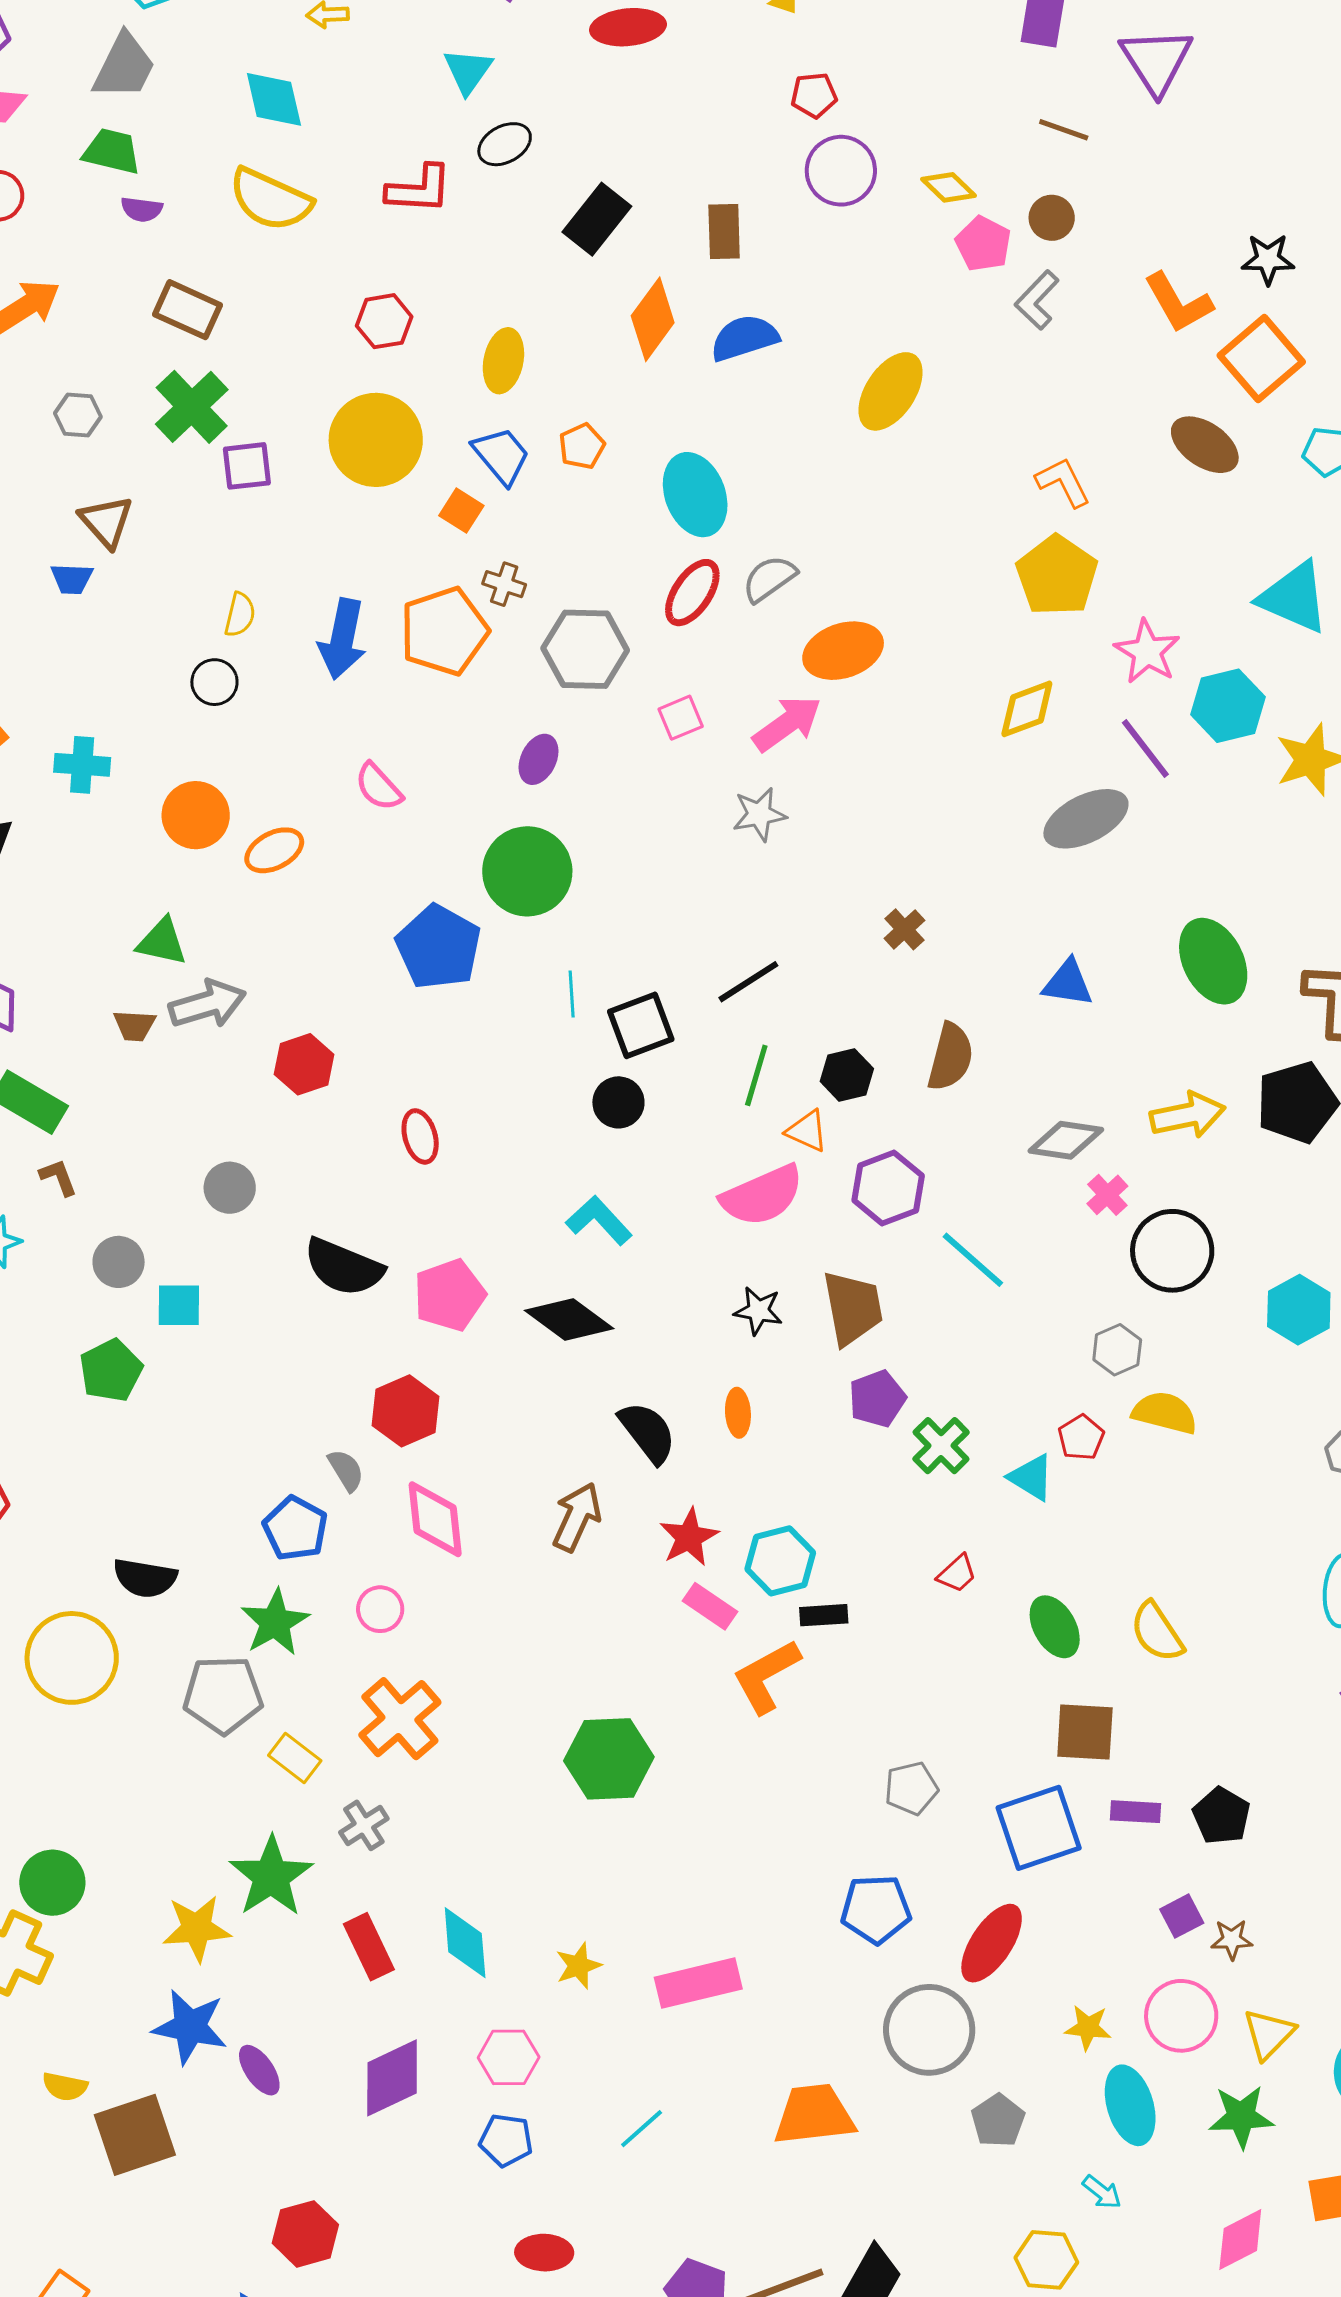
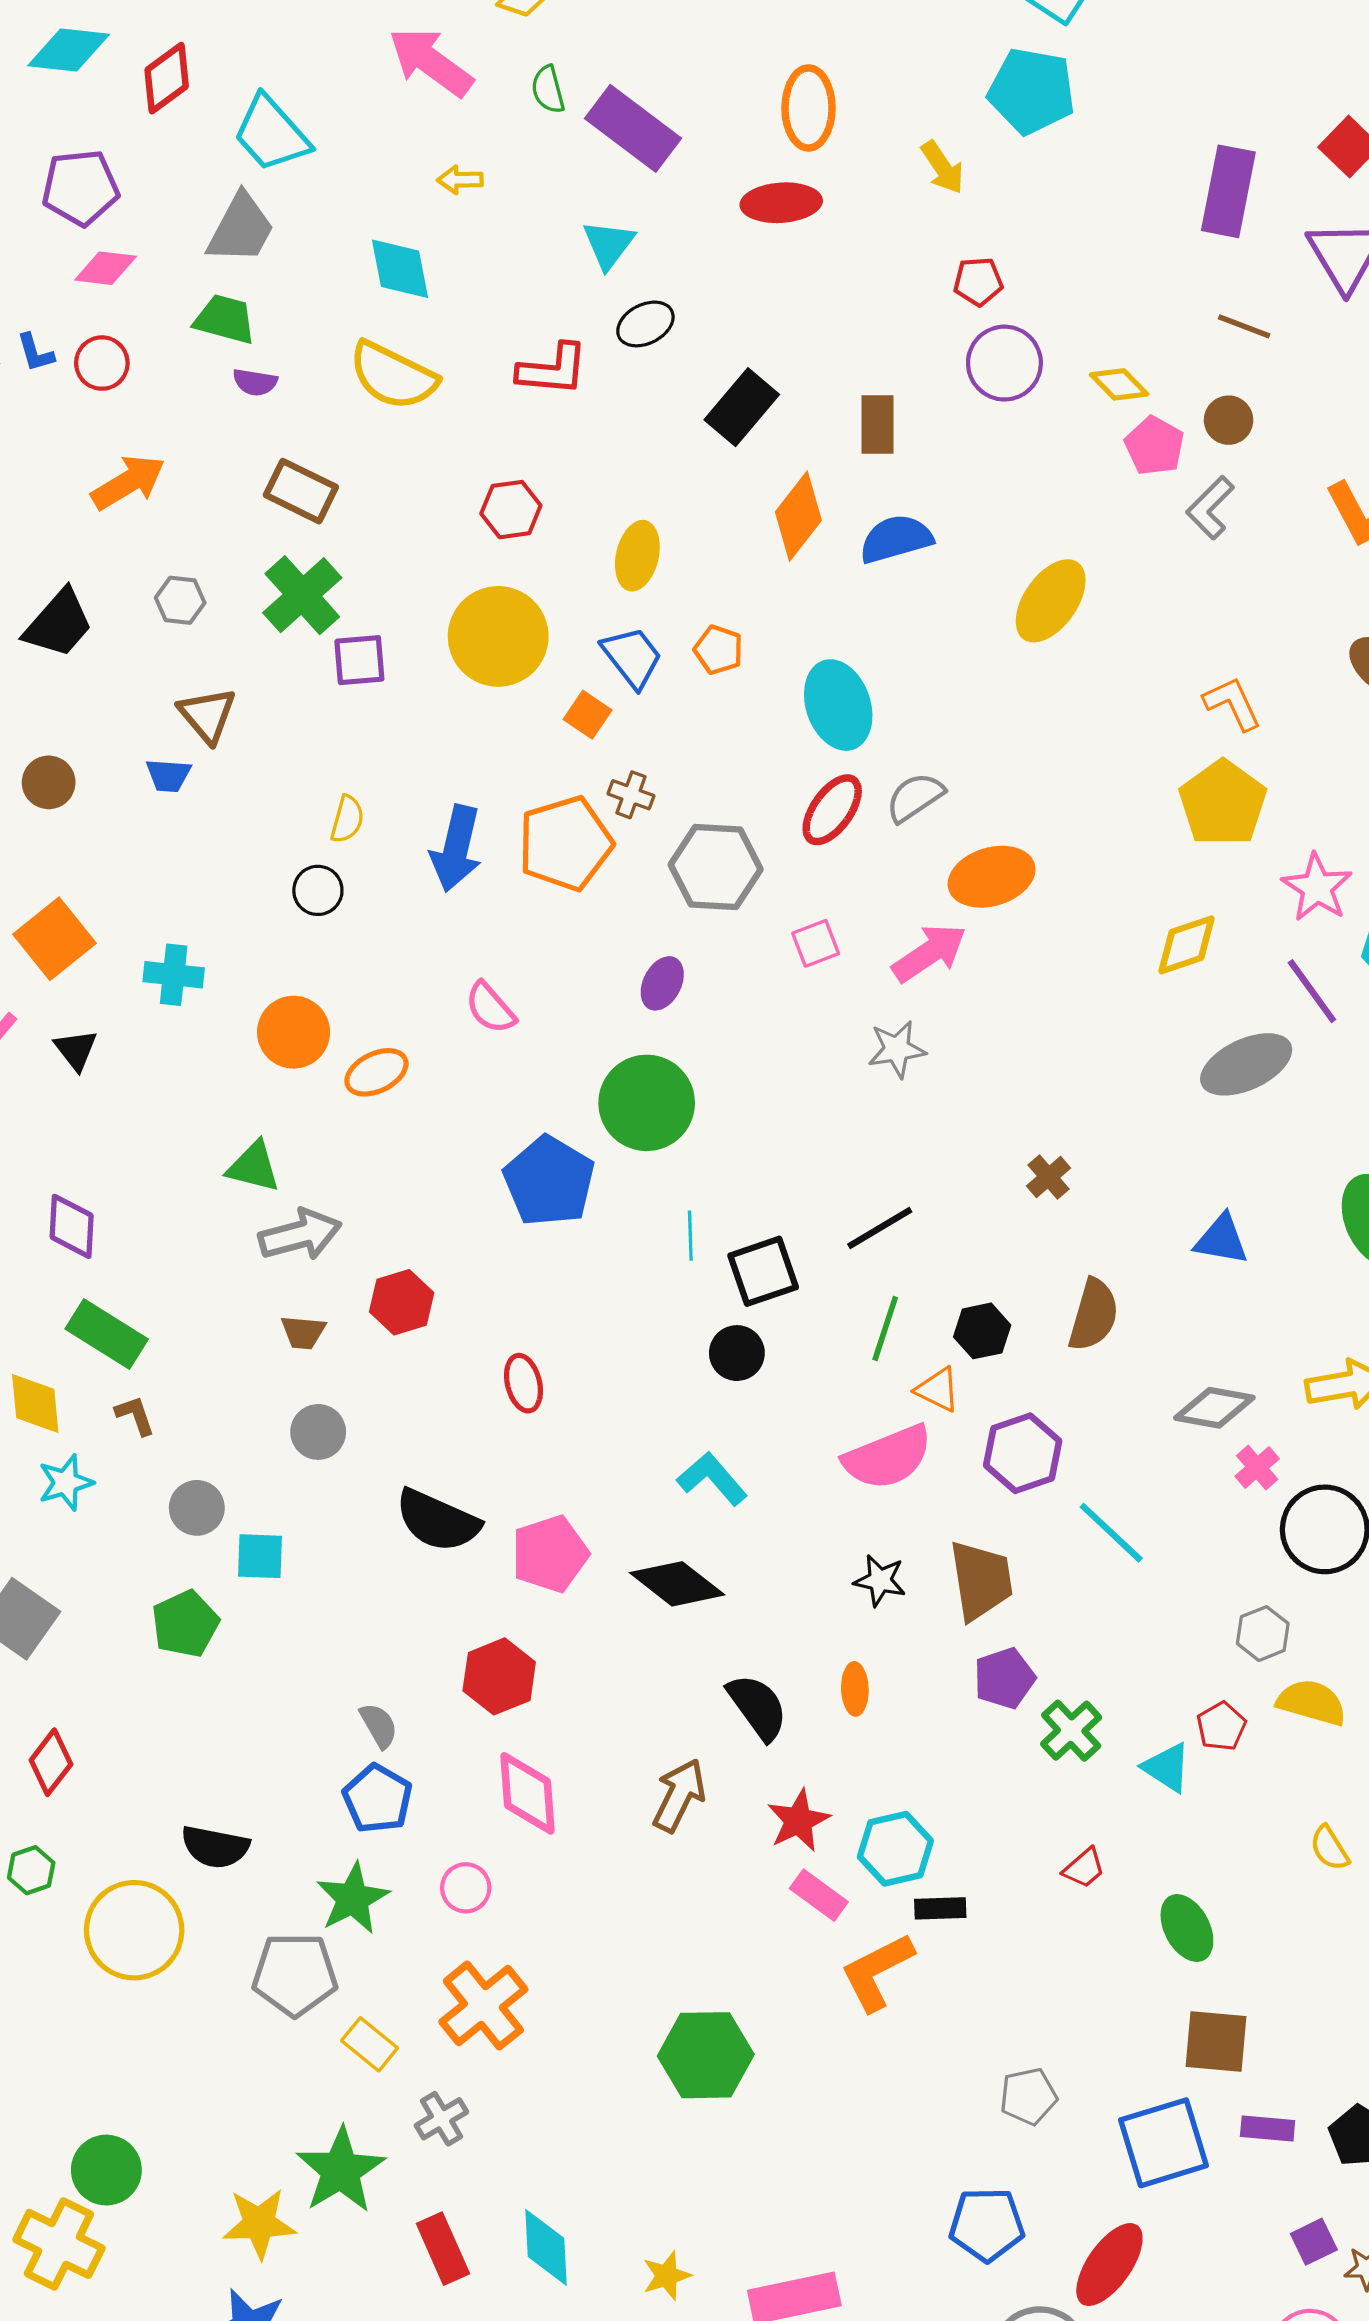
orange pentagon: (582, 446) -> (718, 650), turned -30
brown trapezoid: (134, 1026) -> (303, 1332), moved
gray semicircle: (346, 1470) -> (379, 1725), moved
yellow semicircle: (1157, 1632) -> (1329, 1848), moved, size x0.7

